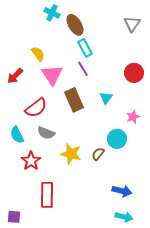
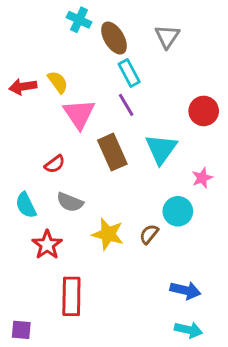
gray triangle: (132, 24) -> (167, 36), moved
red arrow: (15, 76) -> (23, 87), moved, turned 36
cyan triangle: (106, 98) -> (161, 149), size x1.6
red semicircle: (36, 108) -> (55, 164), size x0.6

